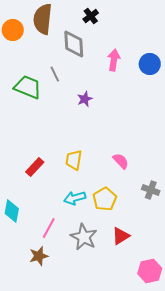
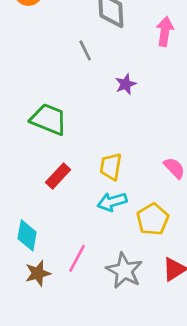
green trapezoid: (28, 87) -> (49, 119), moved
cyan arrow: (75, 198) -> (112, 202), moved
brown star: (39, 256) -> (38, 273), moved

